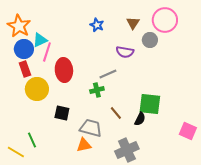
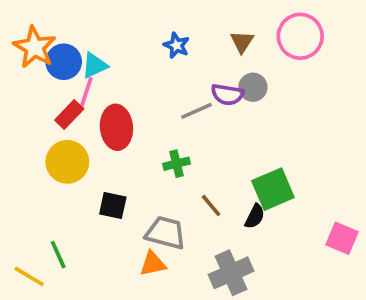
cyan triangle: (40, 40) -> (95, 65), moved
gray circle: (150, 40) -> (253, 87), moved
blue circle: (24, 49) -> (64, 62), moved
red rectangle: (25, 69) -> (69, 115), moved, turned 63
gray line: (108, 74) -> (197, 111), moved
green square: (150, 104) -> (273, 189), turned -30

